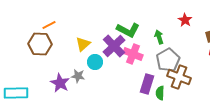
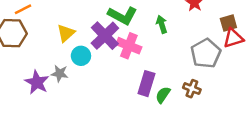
gray pentagon: (168, 60) -> (206, 53), moved
brown cross: (179, 77) -> (192, 89), moved, size x0.6
green semicircle: (160, 93) -> (163, 95), turned 32

